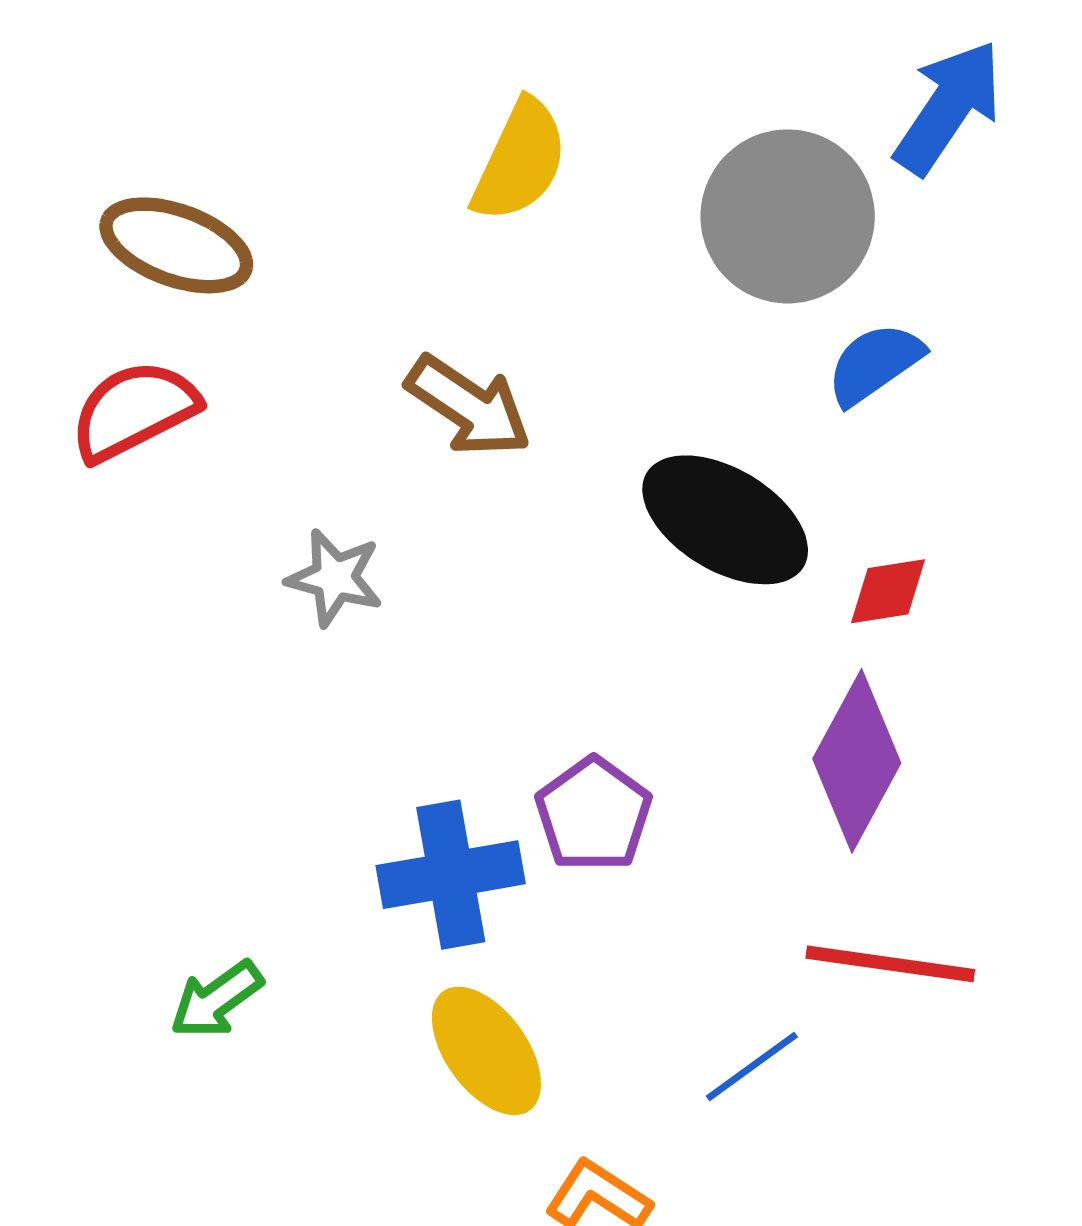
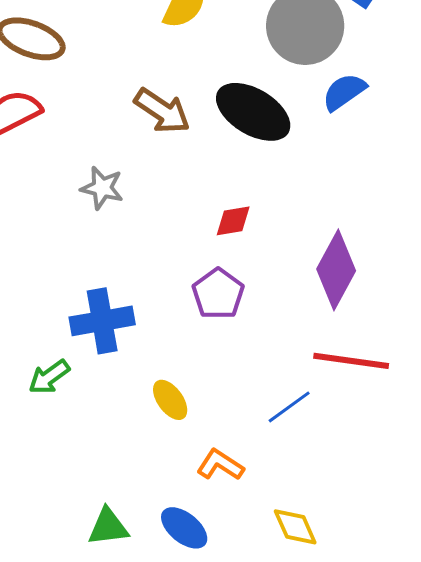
black ellipse: (725, 520) -> (253, 112), moved
red diamond: (888, 591) -> (233, 221), moved
blue cross: (451, 875) -> (102, 321), moved
yellow ellipse: (486, 1051) -> (170, 400), size x0.7

